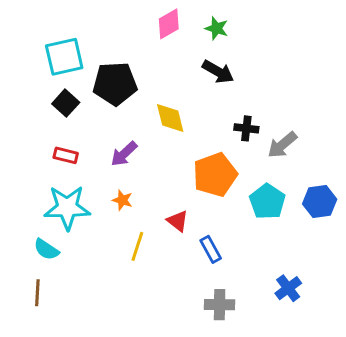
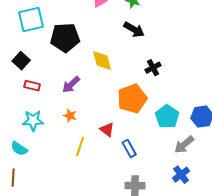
black square: (66, 103) -> (21, 61), moved
black cross: (246, 128) -> (153, 68), turned -35
gray arrow: (282, 145) -> (184, 145), moved
cyan star: (67, 208) -> (33, 121), size x0.7

